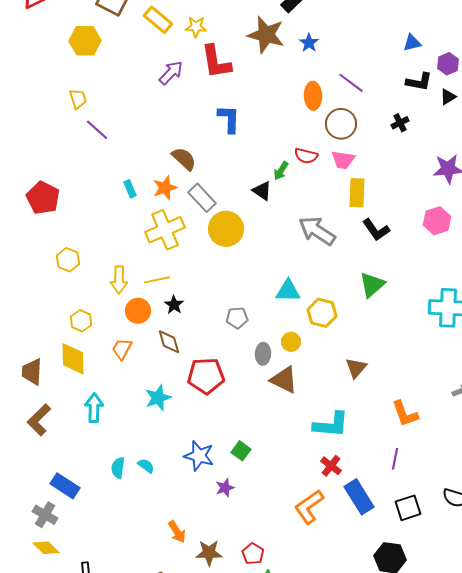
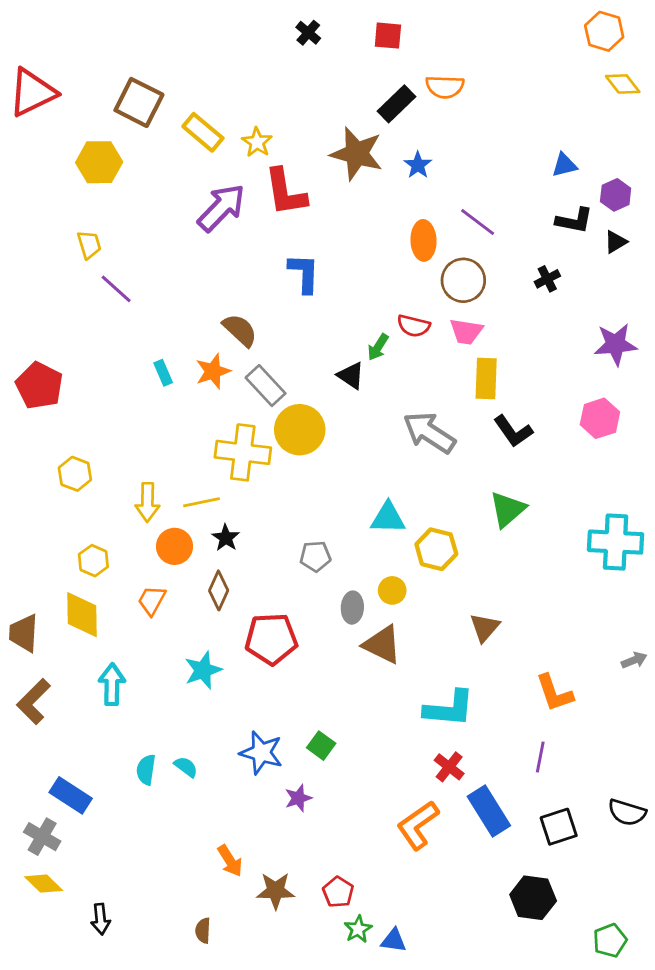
yellow star: (196, 27) -> (257, 142), turned 30
purple arrow: (171, 73) -> (221, 208), size x1.4
yellow cross: (165, 230) -> (243, 452), moved, turned 30
brown diamond: (169, 342) -> (219, 590), turned 40

